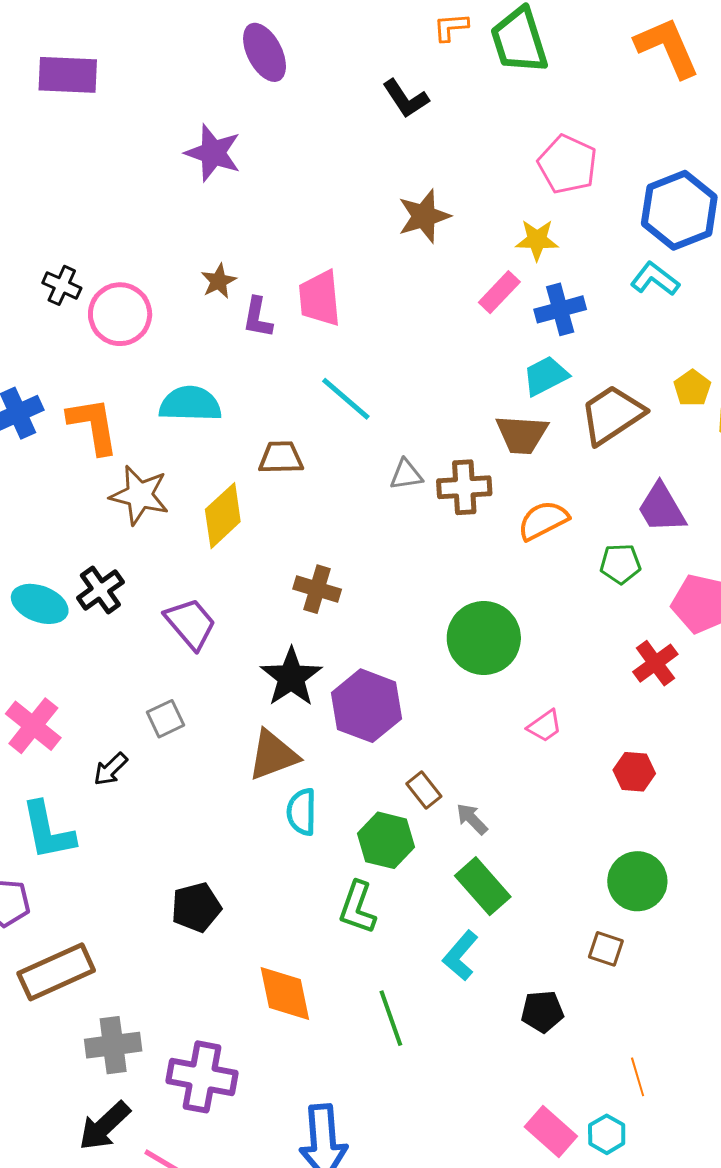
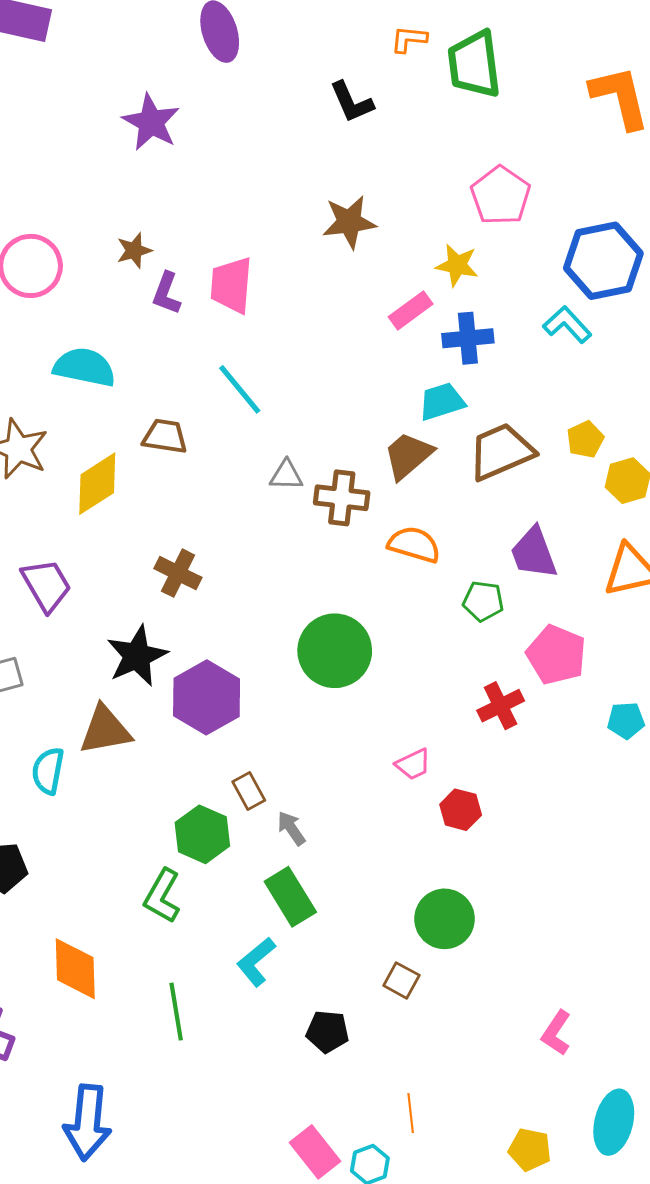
brown trapezoid: (522, 434) -> (408, 455), turned 126
orange semicircle: (543, 520) -> (414, 544), turned 34
pink trapezoid: (545, 726) -> (413, 764), moved
cyan semicircle: (302, 812) -> (48, 771), moved

